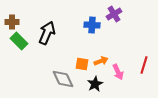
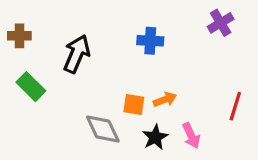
purple cross: (114, 14) -> (221, 23), moved
green rectangle: (19, 41) -> (31, 87), moved
pink arrow: (118, 72) -> (191, 136), moved

